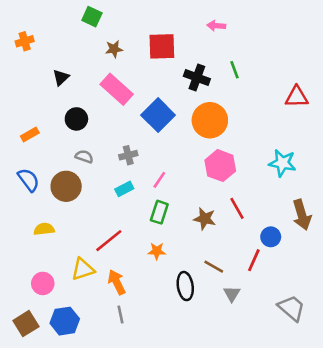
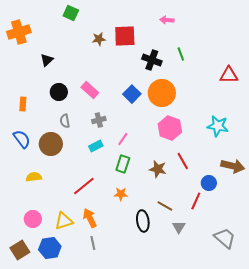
orange cross: (25, 41) -> (19, 32), size x1.6
brown star: (114, 49) -> (99, 39), moved
pink rectangle: (117, 89) -> (90, 90), moved, size x0.7
blue square: (158, 115) -> (132, 94), moved, size x0.7
orange rectangle: (30, 134) -> (23, 104), turned -56
gray semicircle: (84, 157) -> (65, 121), turned -120
brown arrow: (302, 215) -> (233, 166), turned -60
yellow triangle: (83, 269) -> (64, 221), moved

